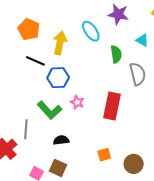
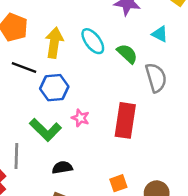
cyan ellipse: (91, 31) -> (93, 41), moved
green semicircle: (116, 54) -> (127, 54), turned -36

